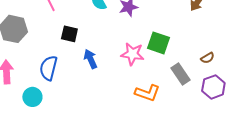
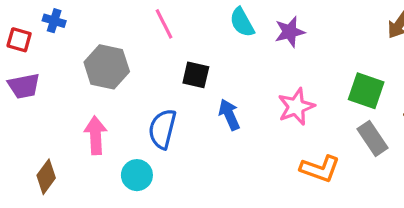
green square: (158, 43) -> (366, 91), moved
pink star: (132, 54) -> (296, 107), turned -30

